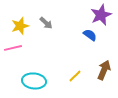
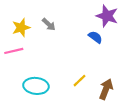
purple star: (101, 15) -> (107, 16), turned -30
brown arrow: (104, 70) -> (106, 89), moved

